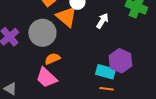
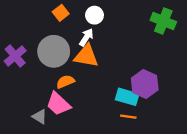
orange triangle: (66, 17) -> (86, 56), moved, turned -30
white arrow: (102, 21) -> (86, 37), moved
gray triangle: (10, 89) -> (40, 117), moved

